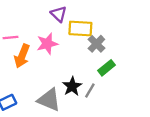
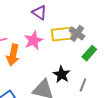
yellow rectangle: (80, 28) -> (62, 34), moved
gray line: (90, 91) -> (83, 85), moved

